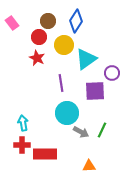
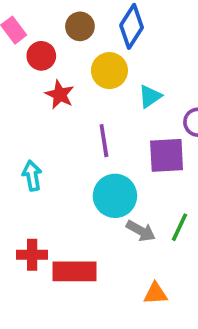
red circle: (39, 37) -> (41, 56), moved
cyan triangle: (86, 59) -> (150, 96), size x0.6
cyan arrow: (23, 123) -> (32, 176), moved

